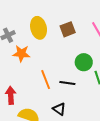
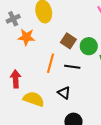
brown square: (68, 29) -> (68, 41), moved, turned -35
orange line: (46, 80) -> (51, 63), turned 36

